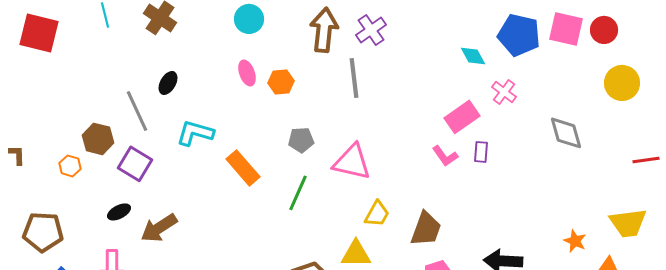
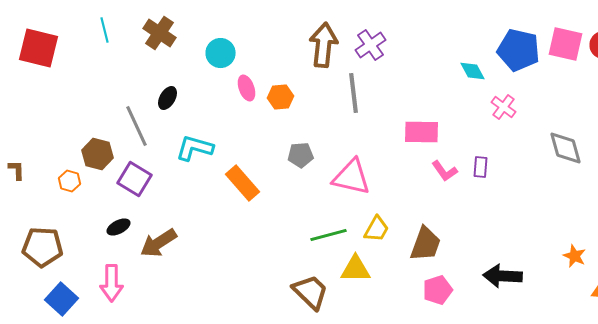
cyan circle: (249, 19) -> (220, 53), moved
pink rectangle: (462, 117) -> (422, 132), moved, turned 36
green line: (298, 193) -> (328, 235), moved, turned 51

